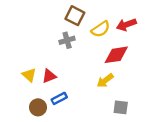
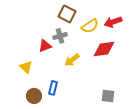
red triangle: (49, 76) -> (45, 46), moved
yellow arrow: (105, 81) -> (72, 60), moved
blue rectangle: (59, 98) -> (53, 88), turned -48

